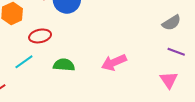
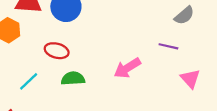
red ellipse: (40, 36) -> (57, 51), moved, turned 35
purple line: (176, 52) -> (168, 46), moved

